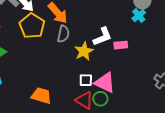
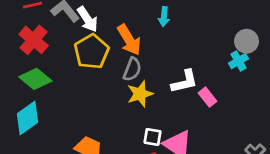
pink rectangle: (121, 45) -> (207, 97), turned 48
yellow star: (84, 51) -> (140, 94), moved

